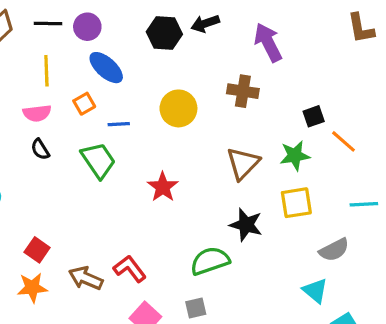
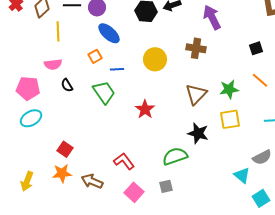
yellow line: (46, 71) -> (58, 31), moved
pink semicircle: (37, 113) -> (53, 64), moved
black square: (314, 116) -> (256, 48), moved
gray semicircle: (334, 250) -> (262, 157), moved
brown arrow: (86, 278) -> (92, 181), moved

